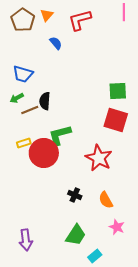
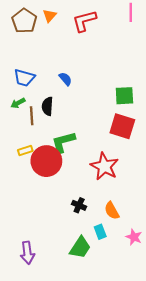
blue semicircle: (56, 43) -> (65, 79), moved
brown line: (30, 110) -> (32, 116), turned -72
pink star: (117, 227) -> (134, 237), moved
cyan rectangle: (95, 256) -> (100, 232), moved, turned -72

